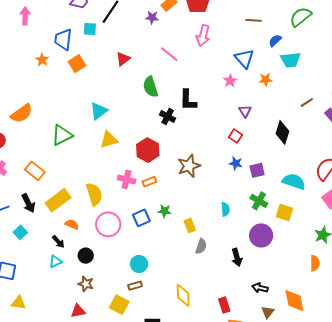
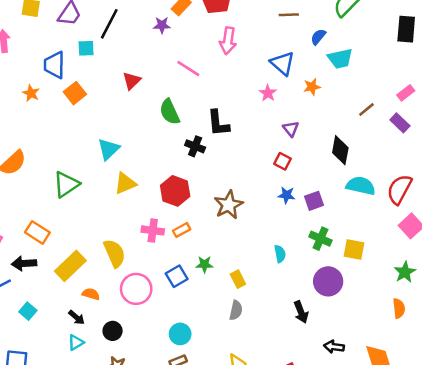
cyan semicircle: (294, 181) -> (361, 186), moved
black arrow: (28, 203) -> (24, 263), moved, turned 120
gray semicircle: (201, 246) -> (236, 310), moved

